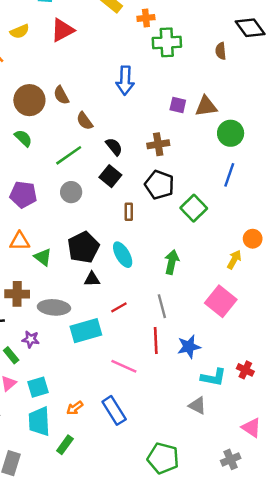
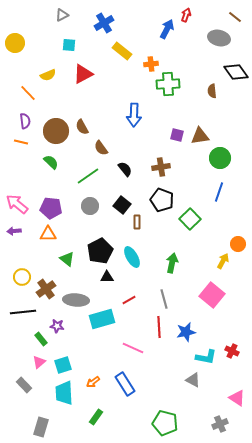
black square: (110, 176) -> (122, 205), moved
orange triangle: (20, 241) -> (48, 234), moved
brown cross: (17, 294) -> (46, 289), turned -36
green rectangle: (65, 445) -> (96, 417), moved

